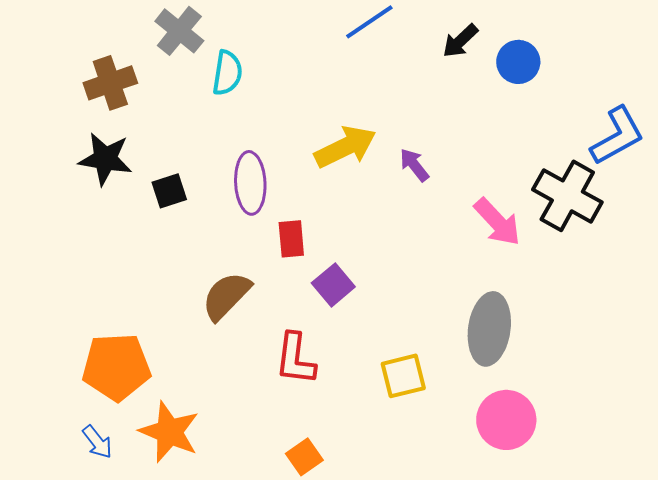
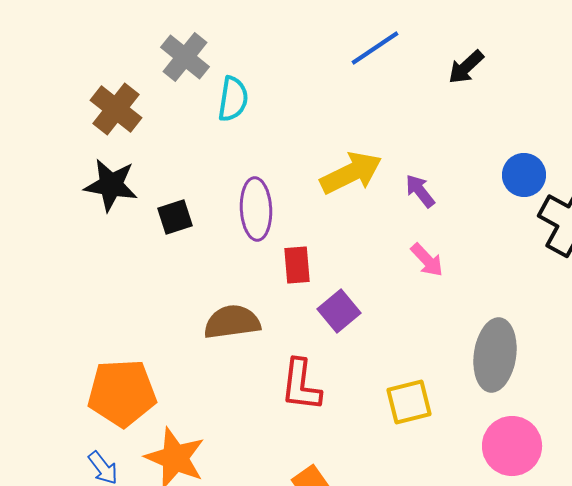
blue circle: (518, 62) -> (524, 175), moved
brown cross: (110, 83) -> (116, 109), turned -33
pink arrow: (497, 222) -> (427, 260), moved, size x0.7
brown semicircle: (226, 296) -> (232, 322), turned 38

